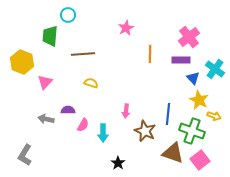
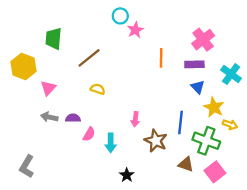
cyan circle: (68, 15) -> (120, 16), moved
brown line: (83, 54) -> (89, 58), turned -35
blue triangle: (193, 78) -> (198, 87), moved
gray arrow: (46, 119) -> (49, 117), moved
brown triangle: (173, 153) -> (186, 164), size x0.7

